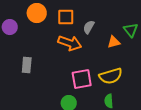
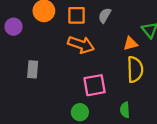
gray semicircle: (89, 27) -> (105, 15), moved
yellow semicircle: (111, 76) -> (135, 69), moved, turned -75

